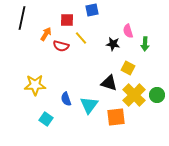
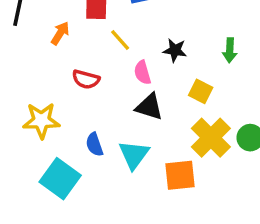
pink semicircle: (128, 31) -> (142, 73), moved
red semicircle: (61, 46) -> (86, 79), moved
black triangle: (109, 83) -> (149, 107), moved
cyan square: (46, 119) -> (60, 179), size x1.6

